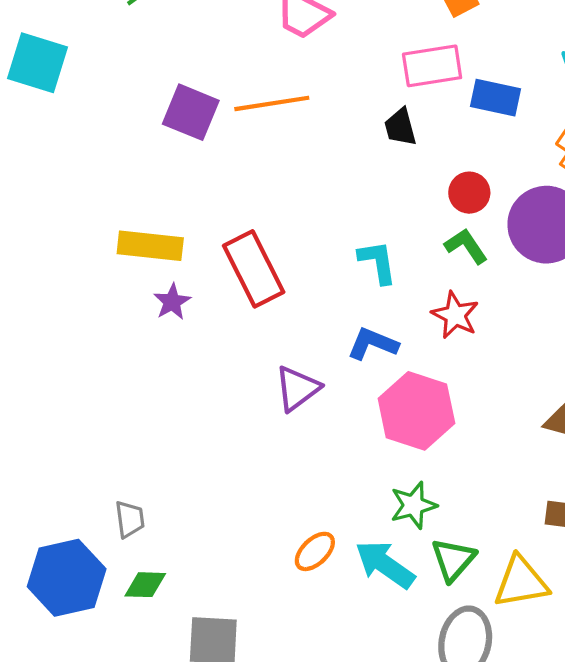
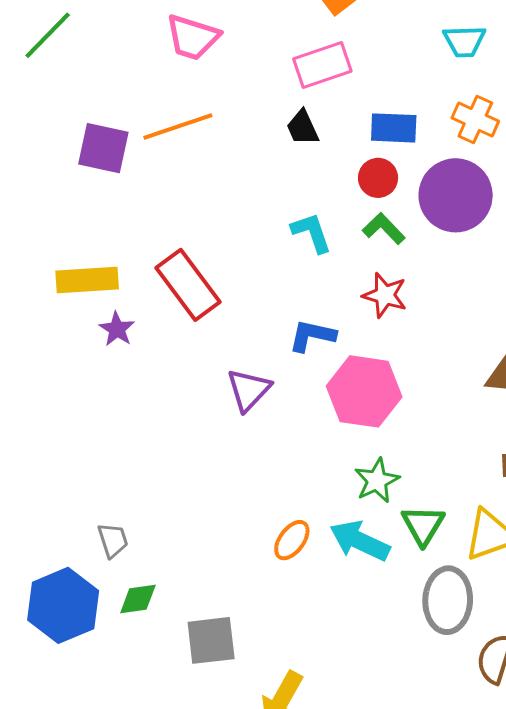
blue rectangle: (495, 98) -> (394, 128), moved
cyan L-shape: (378, 262) -> (312, 233), moved

